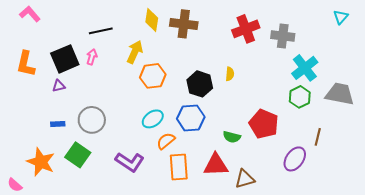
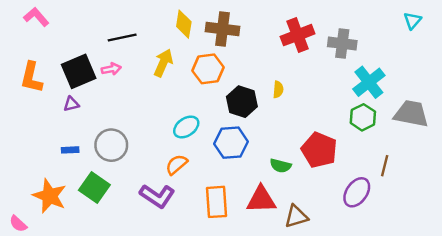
pink arrow: (92, 57) -> (111, 69), turned 63
orange hexagon: (153, 76) -> (208, 69), moved
cyan ellipse: (153, 119) -> (186, 127), moved
orange semicircle: (166, 141) -> (177, 164), moved

